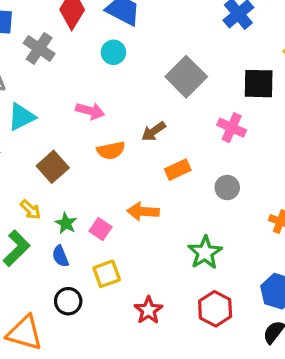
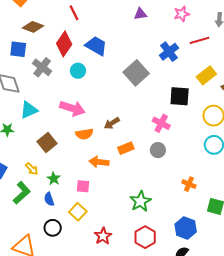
cyan circle: (113, 52) -> (78, 71), moved
gray square: (186, 77) -> (136, 73), moved
pink arrow: (90, 111) -> (72, 108), size x1.4
gray circle: (227, 188) -> (158, 150), moved
orange arrow: (143, 211) -> (99, 162), moved
pink square: (100, 229) -> (83, 186), moved, turned -32
yellow square: (107, 274) -> (78, 212), turned -30

